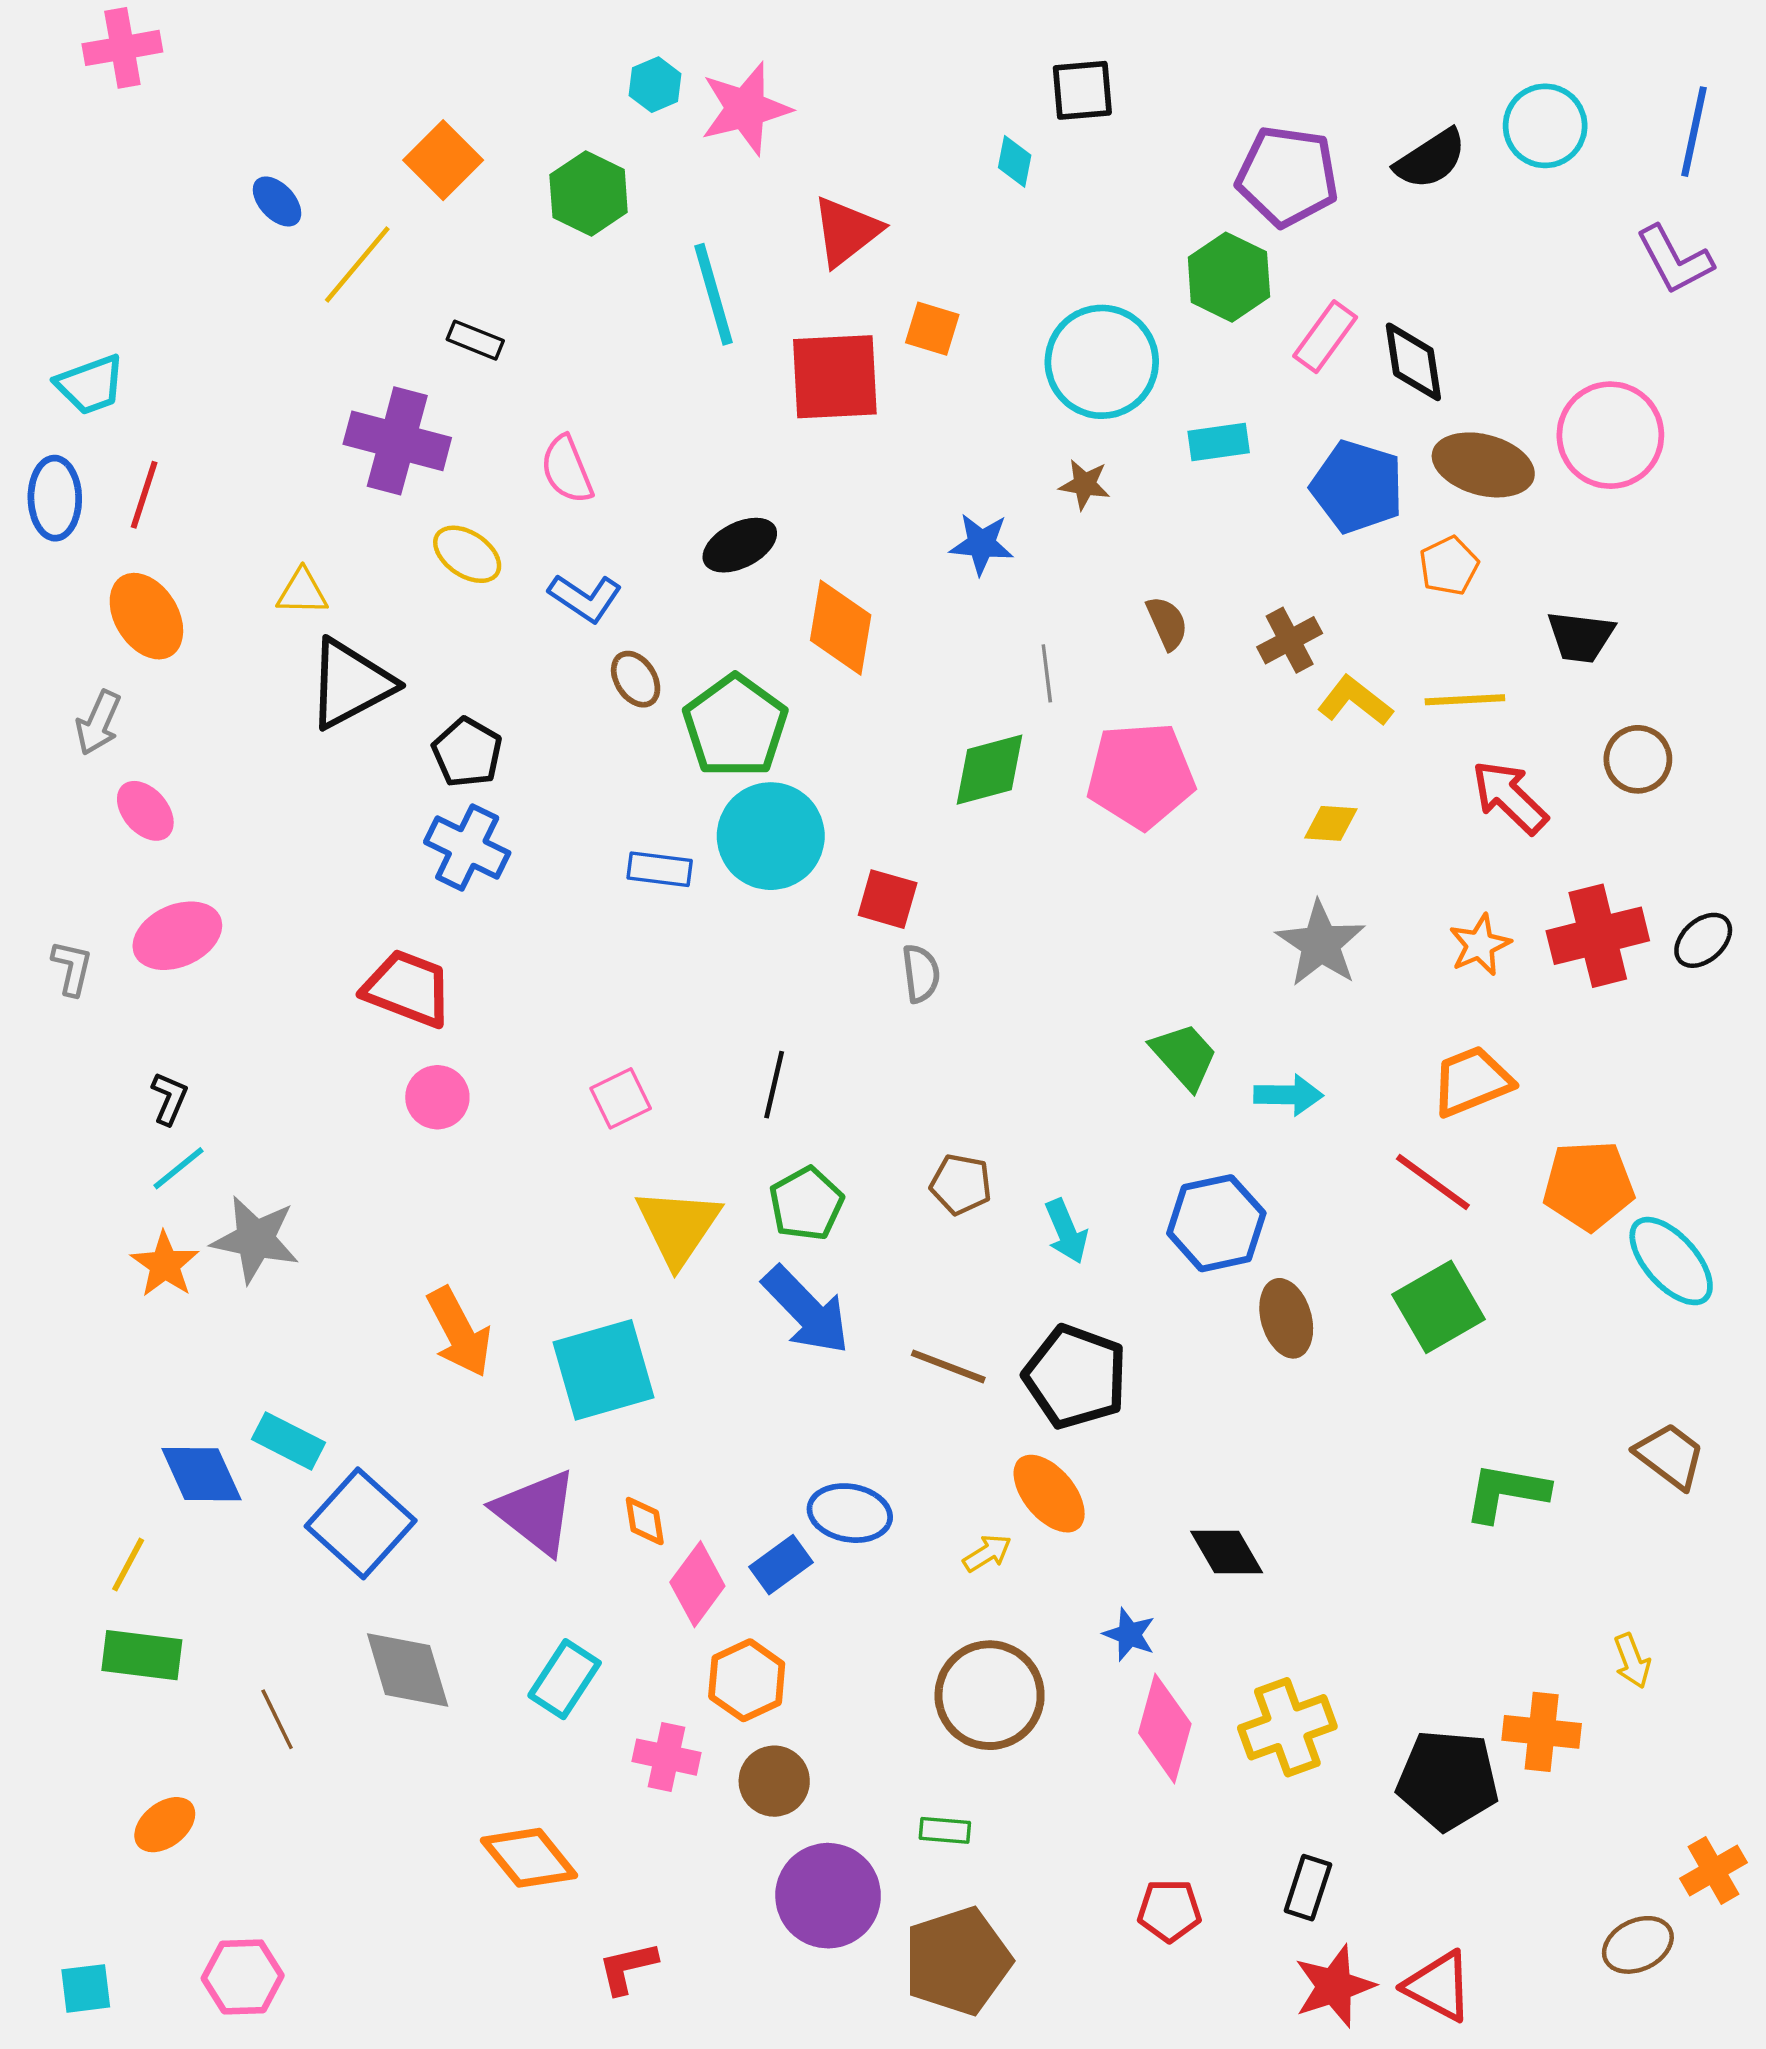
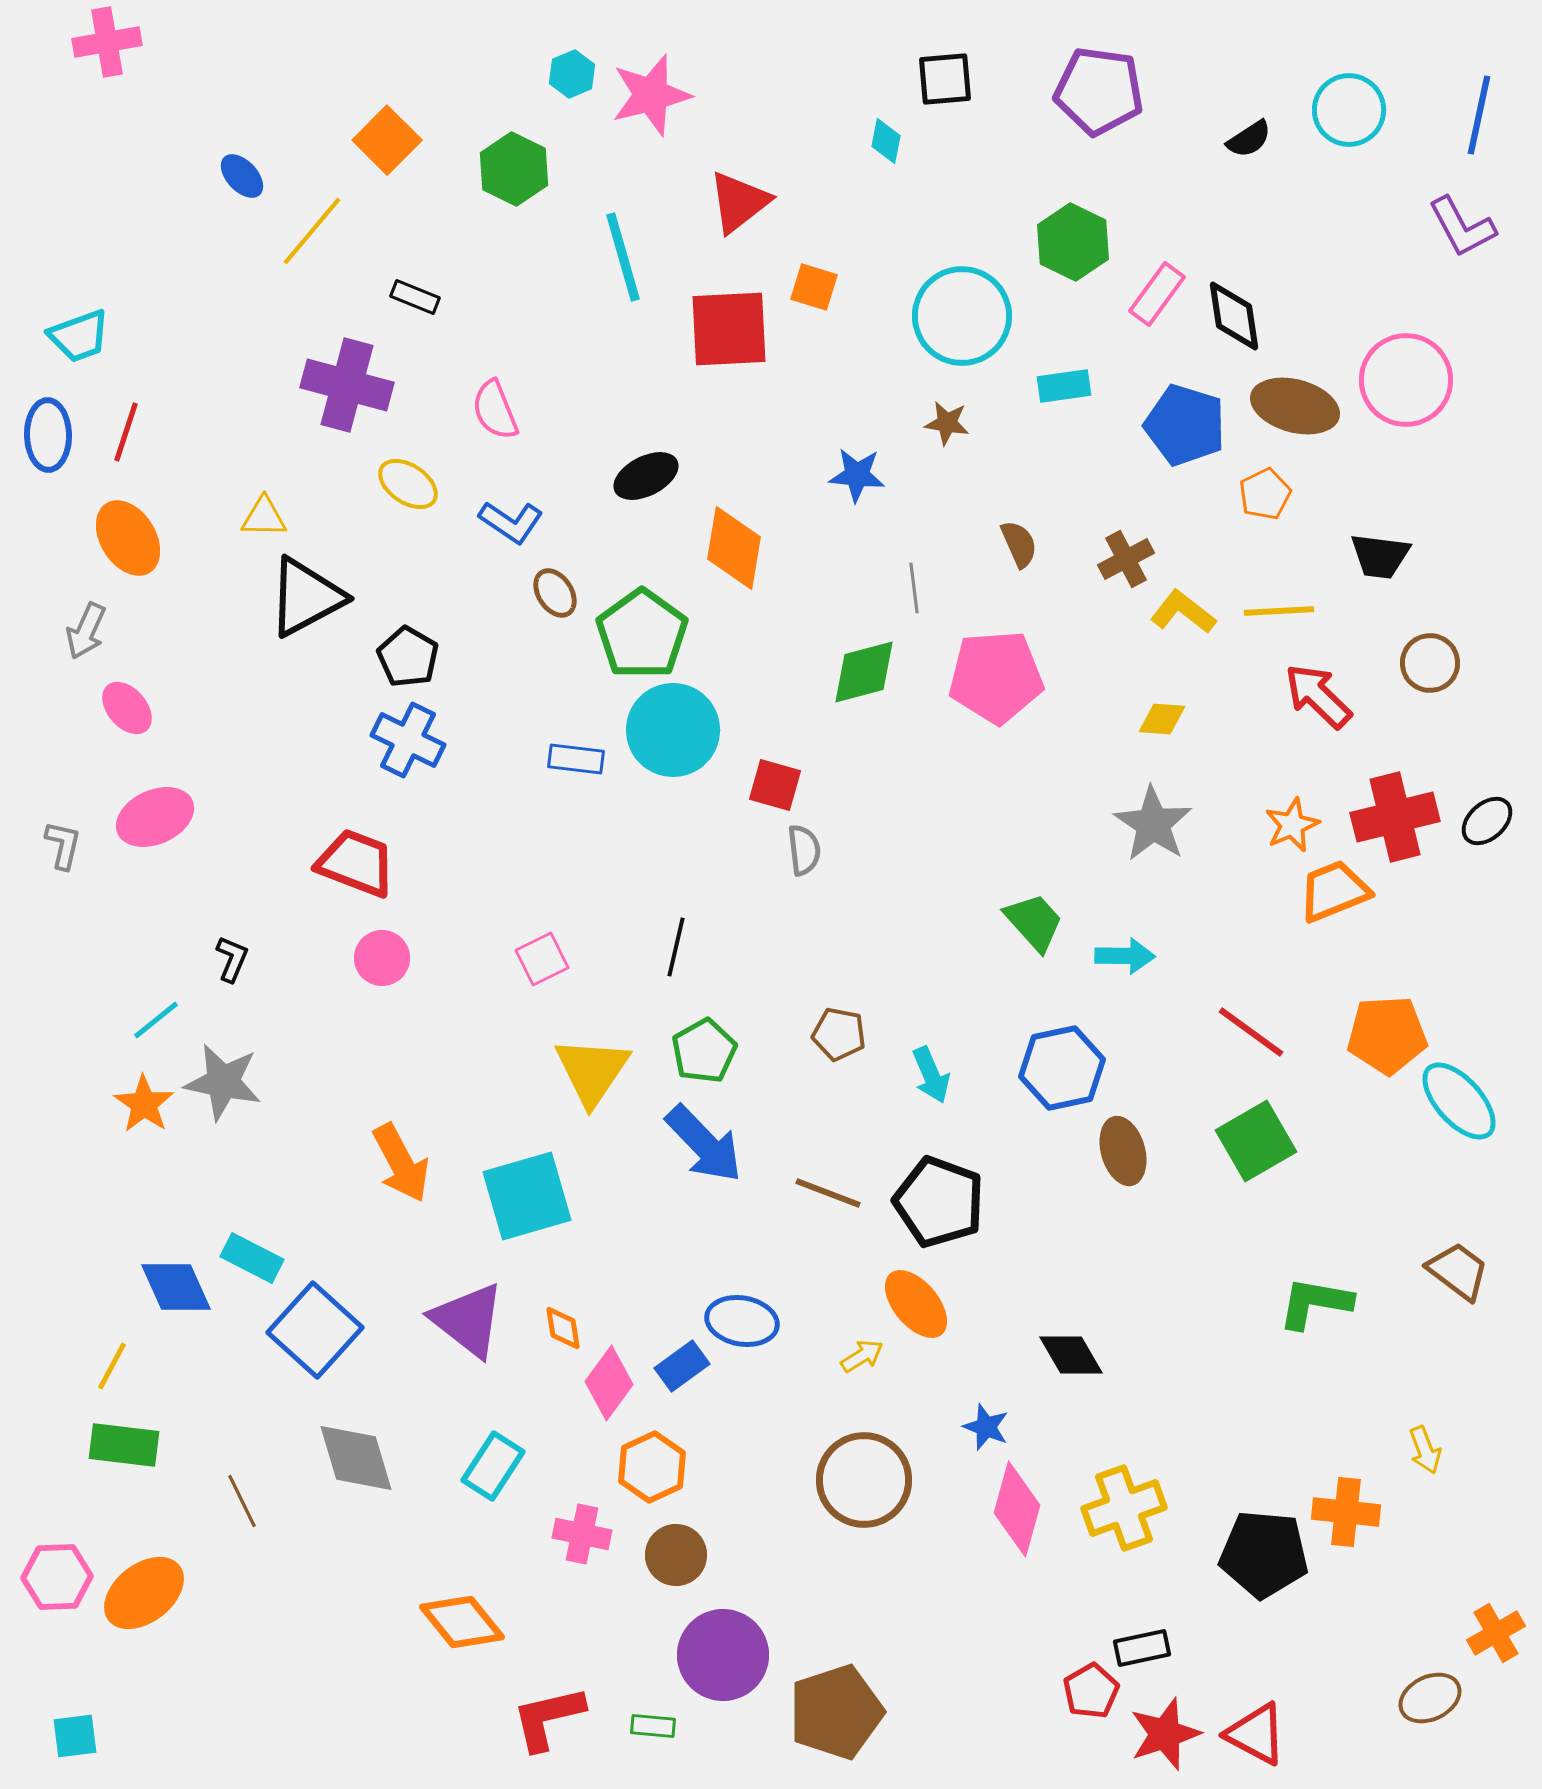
black semicircle: (1431, 159) -> (1249, 139), size x0.7
purple pentagon: (1287, 176) -> (1099, 91), moved
orange trapezoid: (1472, 1081) -> (1334, 891), moved
black L-shape: (169, 1098) -> (232, 959), moved
orange ellipse: (165, 1825) -> (144, 1593), size x1.5
green rectangle: (945, 1830) -> (653, 1726), moved
black rectangle: (1308, 1888) -> (1142, 1648), turned 60
red pentagon: (1169, 1911) -> (1091, 1691), moved, turned -30
red L-shape: (628, 1968) -> (548, 1718), size x1.4
pink hexagon: (243, 1977) -> (57, 1577), moved

